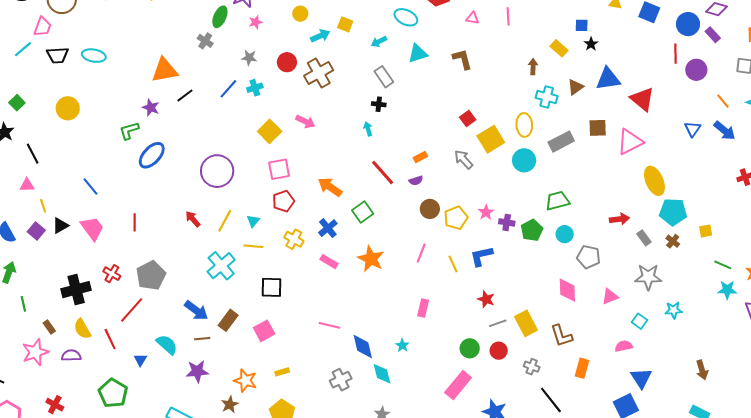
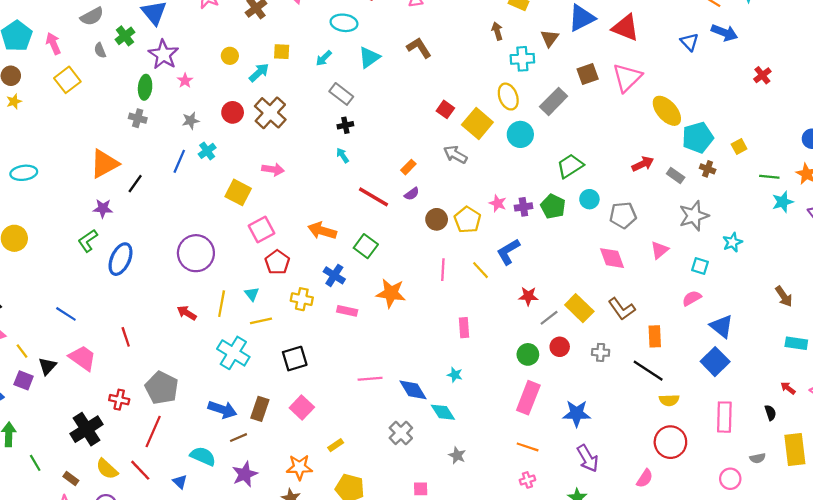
black line: (551, 400) -> (648, 371), moved

